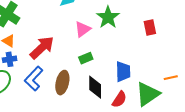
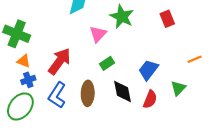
blue trapezoid: (123, 72) -> (148, 70), turned -130
orange line: (171, 78) -> (195, 59), moved
green triangle: (148, 94) -> (178, 88), size x0.6

